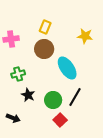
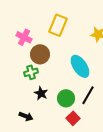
yellow rectangle: (45, 27) -> (58, 25), size x1.5
pink cross: (11, 39) -> (24, 37), turned 35
brown circle: (44, 49) -> (40, 54), moved

